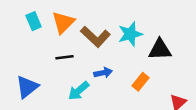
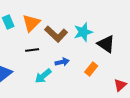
black triangle: (160, 50) -> (106, 44), turned 36

